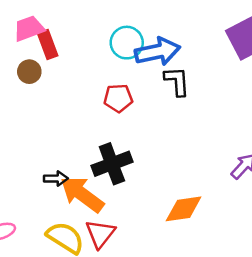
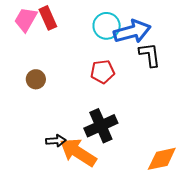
pink trapezoid: (29, 28) -> (26, 19), turned -36
red rectangle: (48, 45) -> (48, 18), moved
brown circle: (29, 72) -> (36, 79), moved

